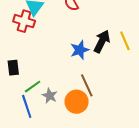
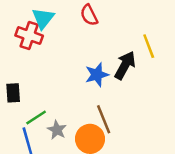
yellow line: (125, 41) -> (149, 46), moved

